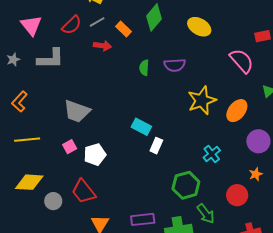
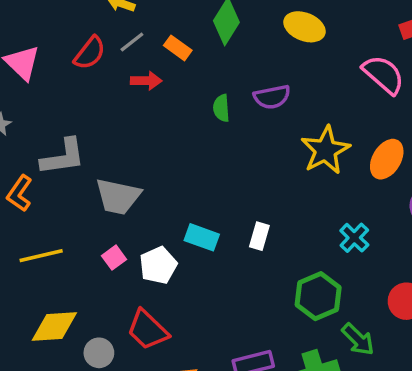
gray L-shape: (51, 59) -> (63, 157), moved
cyan rectangle: (141, 127) -> (202, 237), moved

